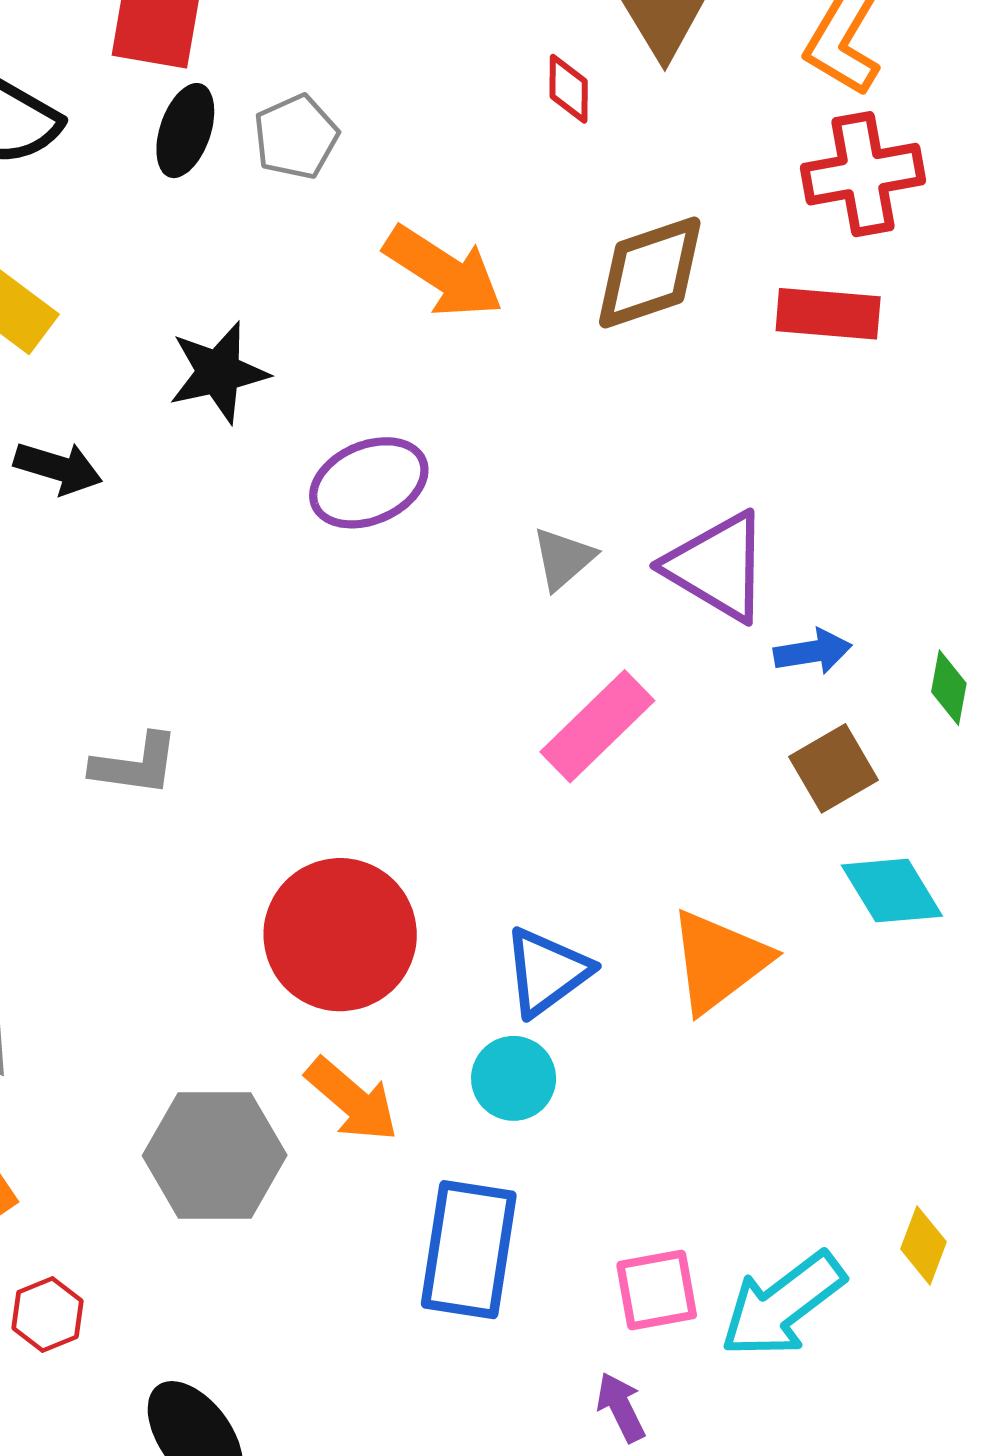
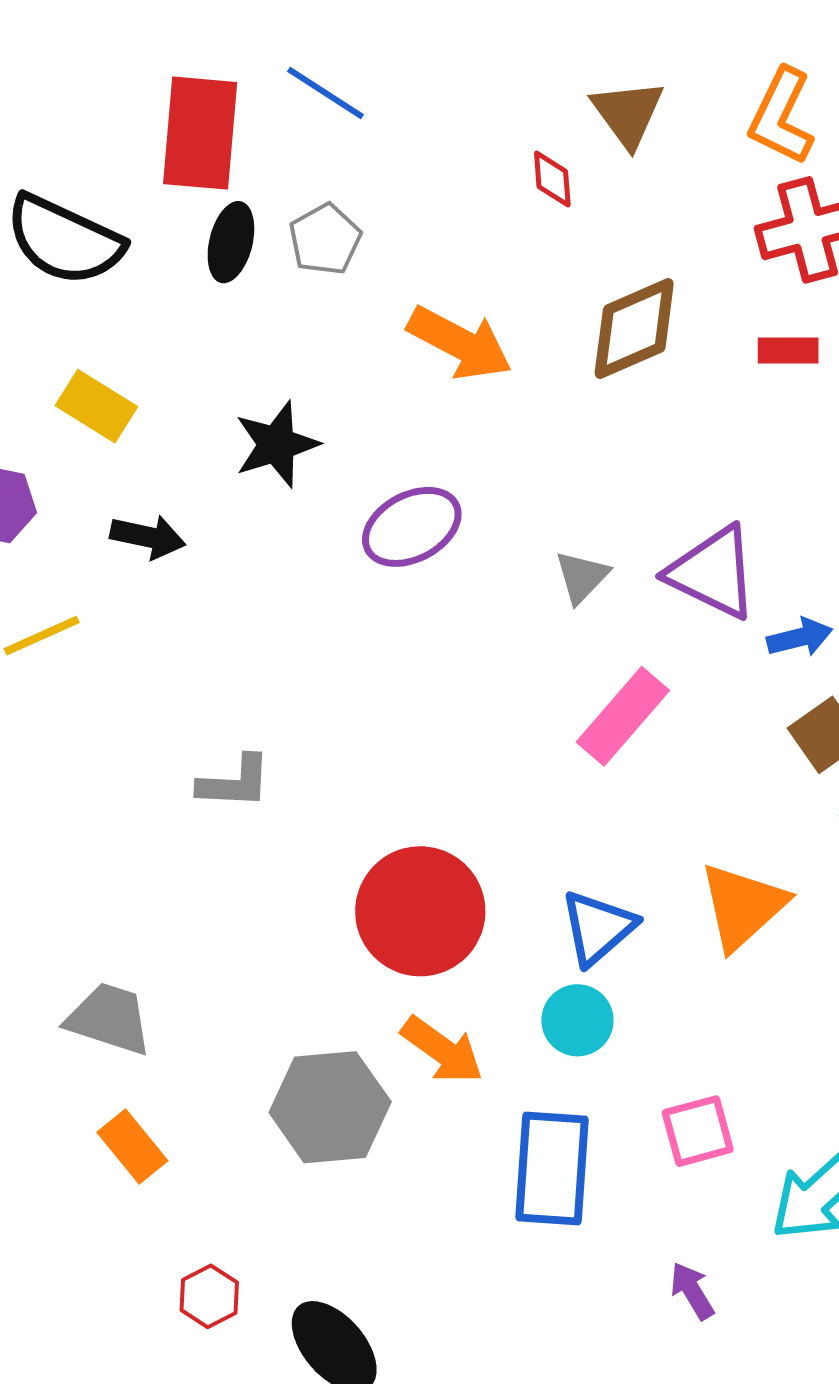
red rectangle: (828, 314) -> (788, 351), size x0.7
pink square: (657, 1290) -> (698, 1131), moved
red hexagon: (47, 1314) -> (209, 1296), moved

